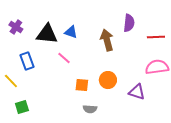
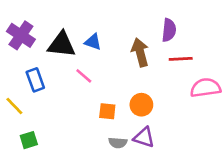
purple cross: (16, 27) -> (21, 35), size x1.5
red line: (156, 37) -> (181, 59), moved
purple triangle: (137, 92) -> (144, 137), moved

